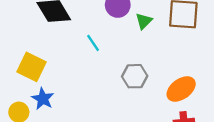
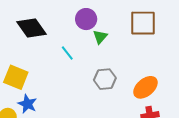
green triangle: (144, 21) -> (100, 37), moved

